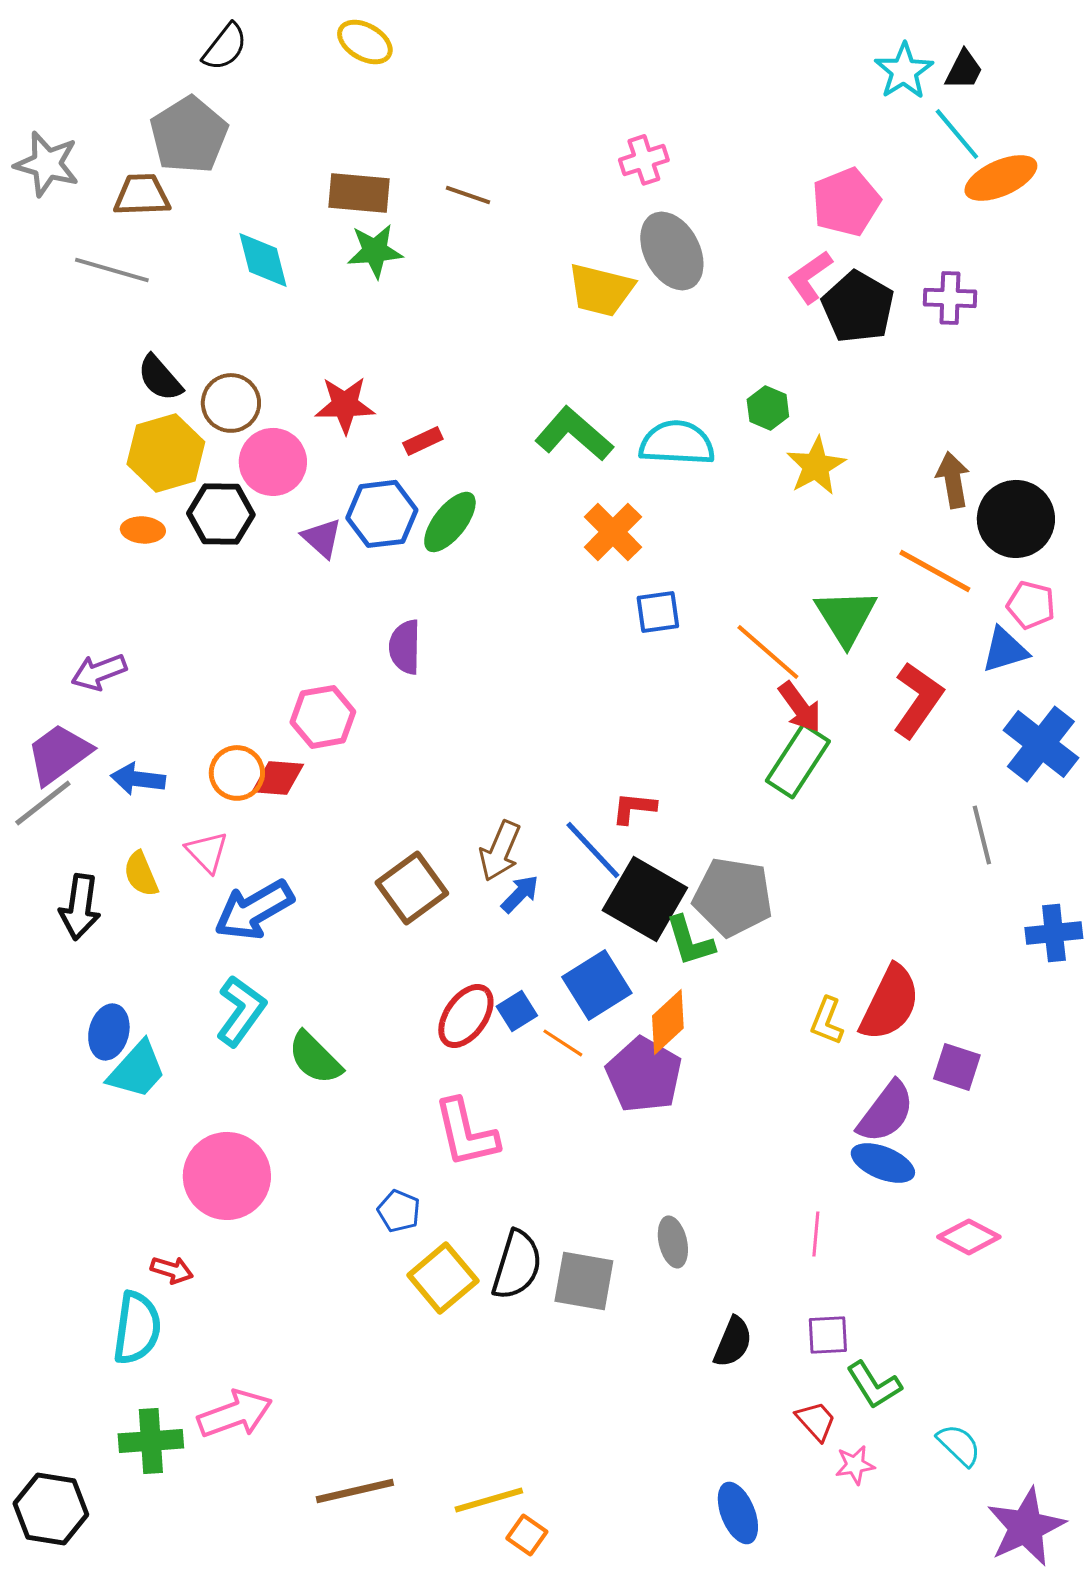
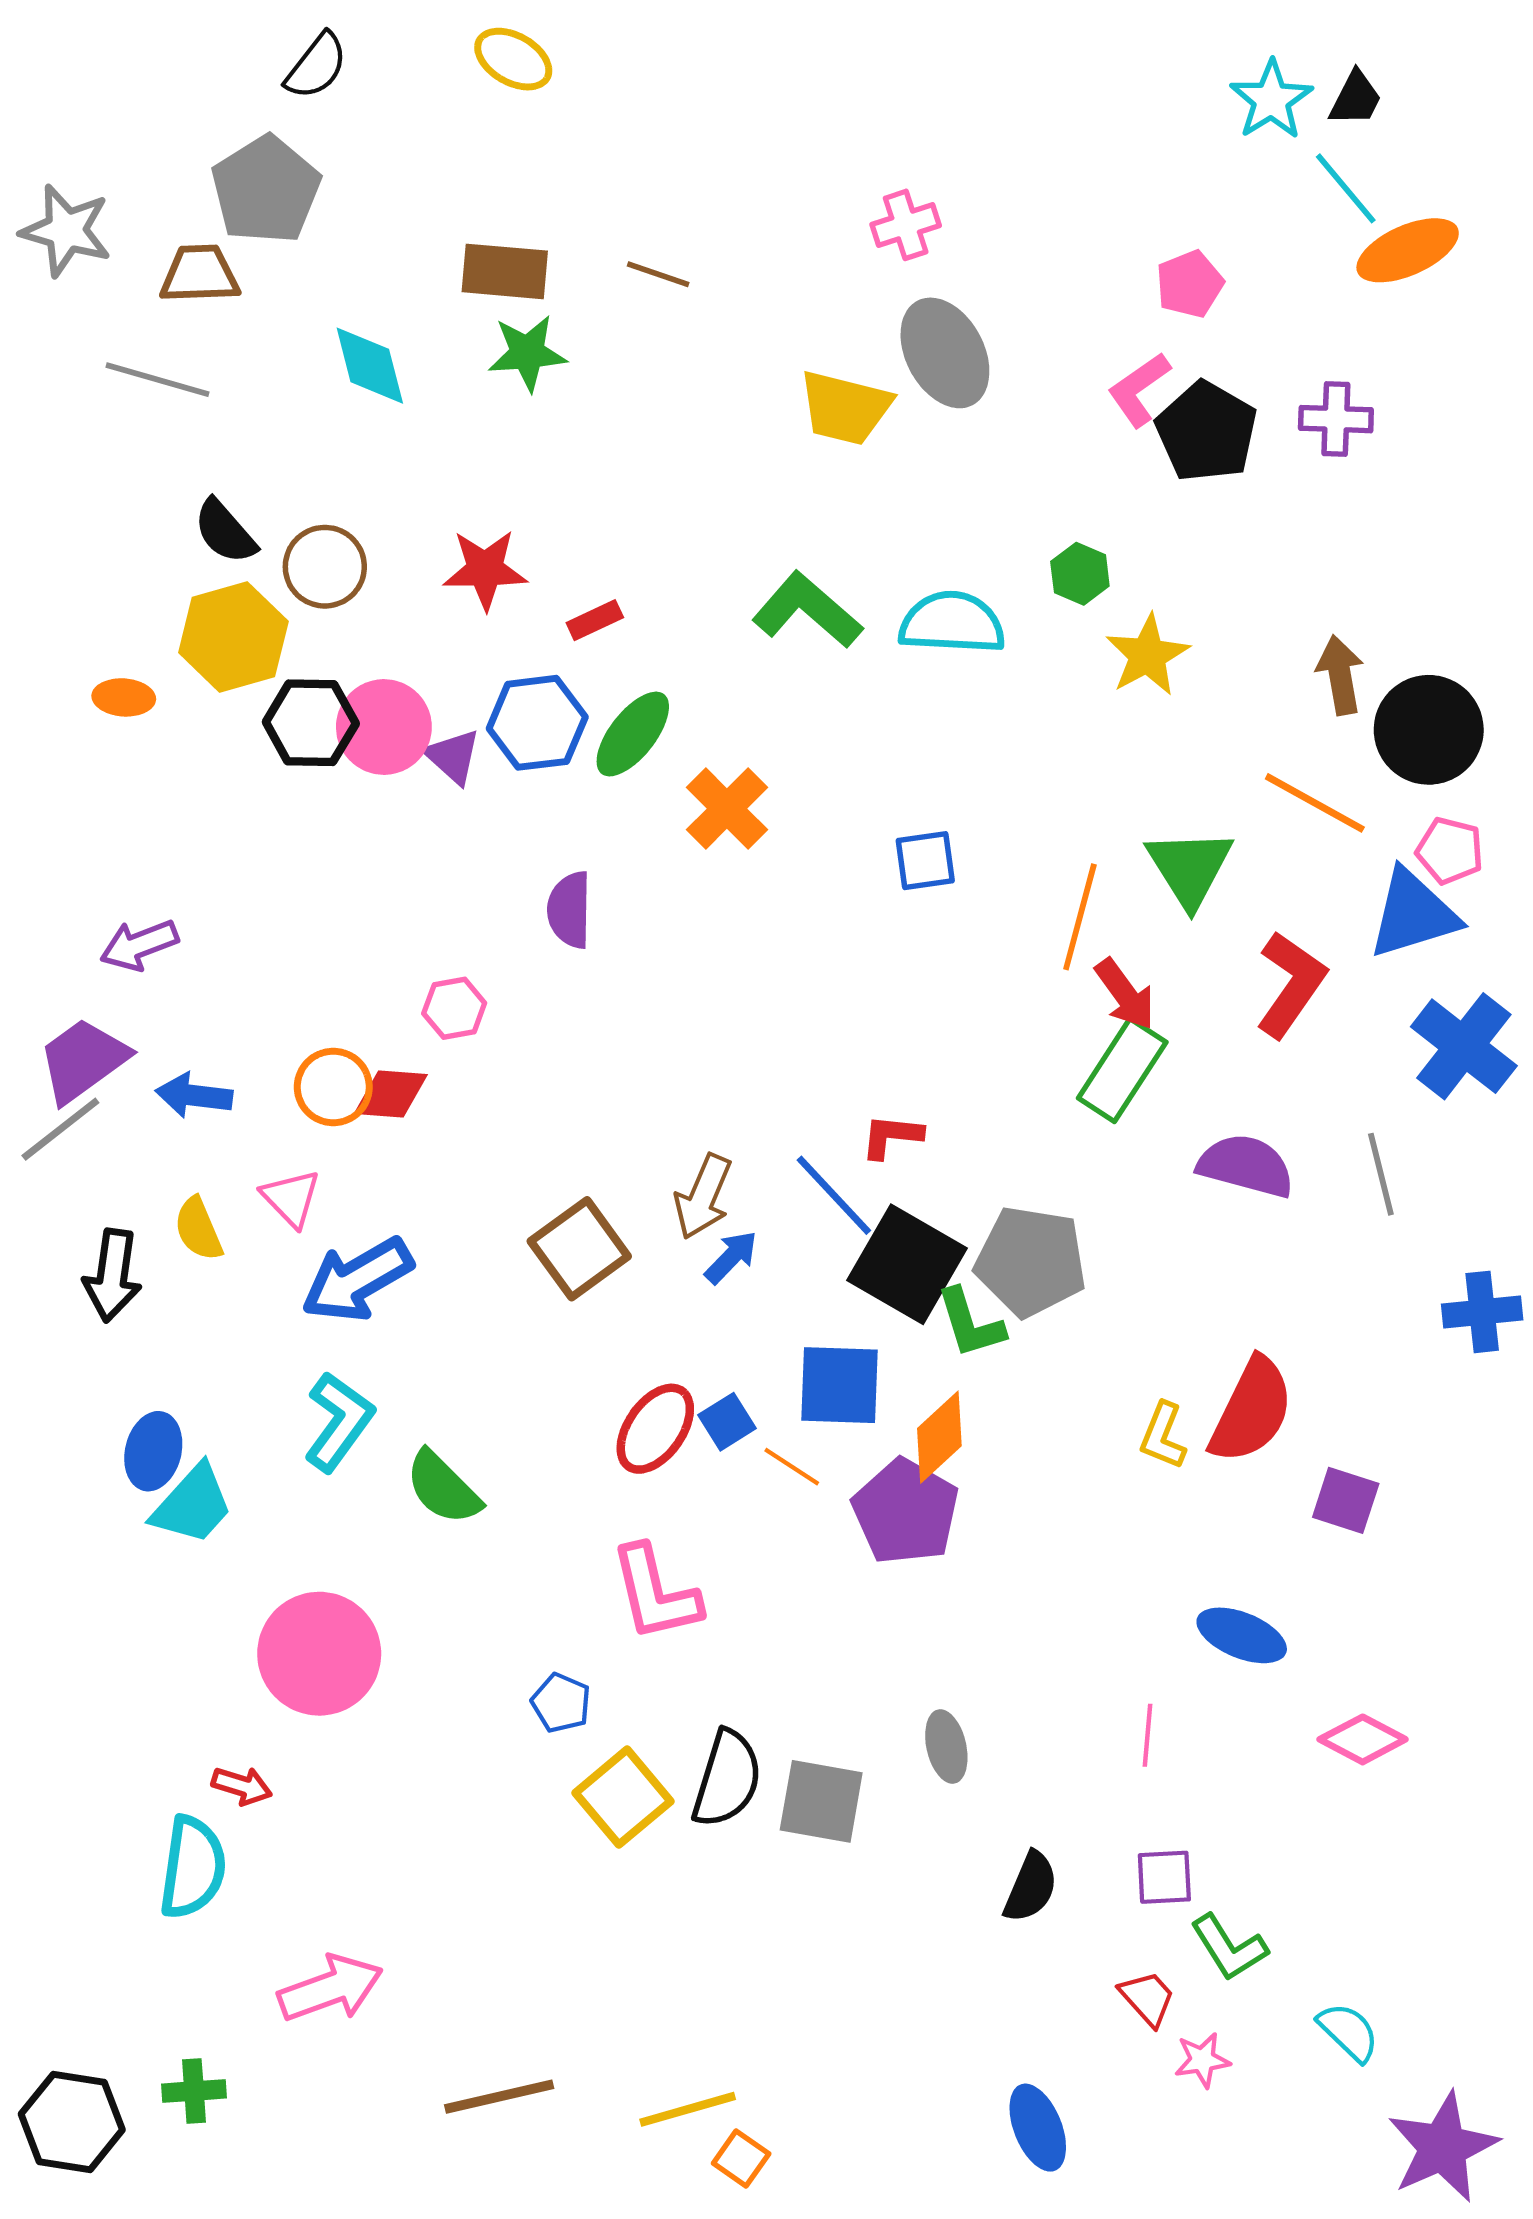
pink pentagon: (846, 202) -> (1190, 284), size x0.7
pink circle: (273, 462) -> (384, 727), moved
orange ellipse: (143, 530) -> (124, 697), moved
orange cross: (613, 532) -> (727, 809), moved
blue triangle: (1005, 650) -> (1413, 914), size x1.4
orange line: (768, 652) -> (1080, 917), turned 64
pink hexagon: (323, 717) -> (454, 1008), size x0.7
blue square: (597, 985) -> (839, 1385), turned 34
purple semicircle: (886, 1112) -> (1246, 1166), moved, turned -112
green cross: (151, 1441) -> (194, 2091), moved, size x0.7

